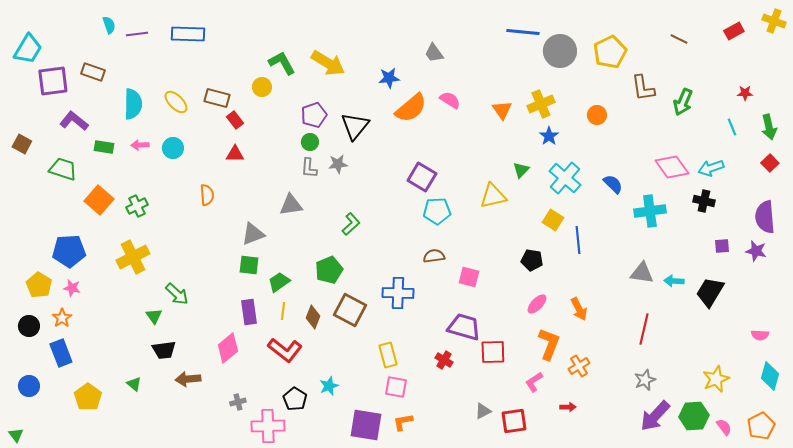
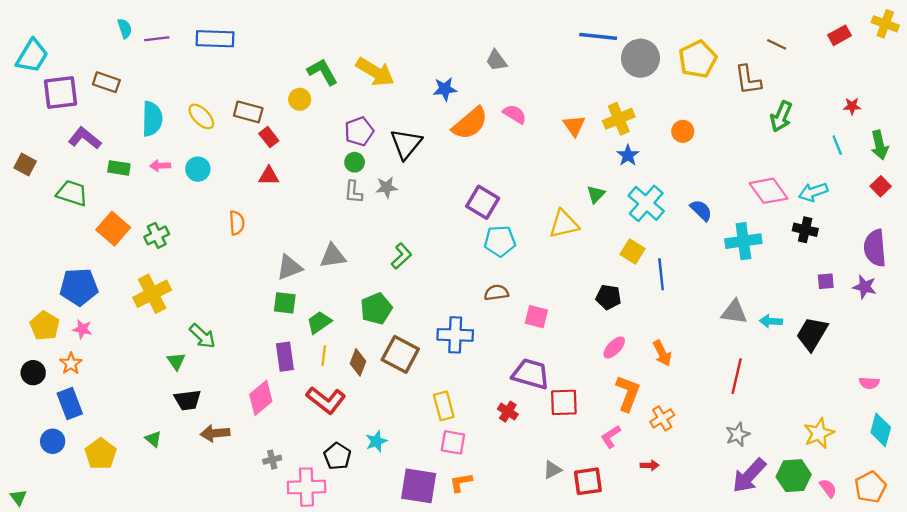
brown L-shape: (643, 88) -> (748, 80), moved
gray triangle: (291, 205) -> (333, 256), moved
blue circle: (29, 386) -> (53, 441), moved

